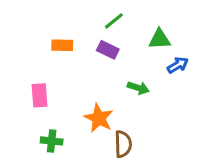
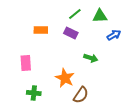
green triangle: (160, 39) -> (100, 16), moved
blue arrow: (178, 65) -> (114, 35), moved
brown semicircle: (123, 144) -> (81, 95), turned 36

